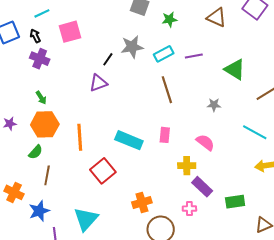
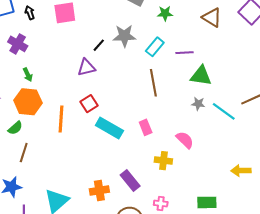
cyan rectangle: (164, 54) -> (155, 47), turned -30
purple cross: (40, 59) -> (18, 44), moved
green triangle: (235, 69) -> (201, 76), moved, turned -30
cyan line: (255, 132) -> (224, 111), moved
pink rectangle: (165, 135) -> (146, 127), turned -35
red square: (103, 171) -> (89, 104), moved, size x0.7
purple rectangle: (202, 187) -> (130, 180), moved
orange cross: (142, 202) -> (99, 191), moved

